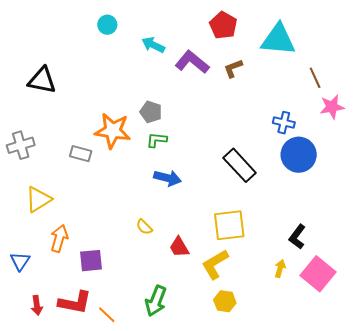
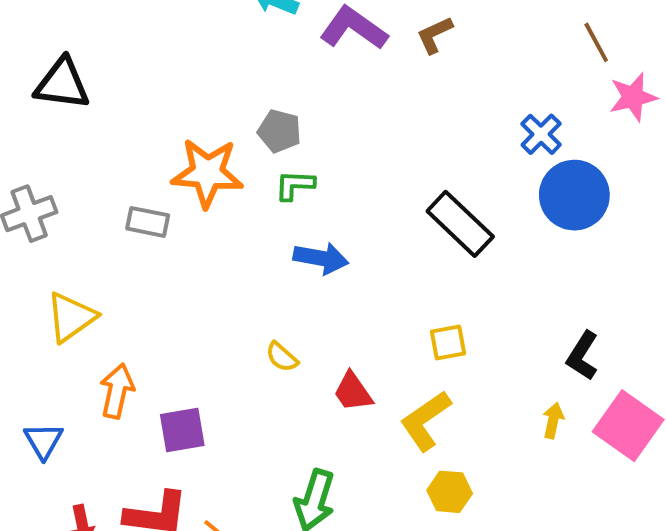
blue cross: (284, 123) -> (541, 134), turned 35
yellow square: (229, 225) -> (448, 343), size x0.6

